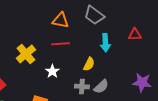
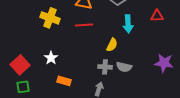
yellow cross: (26, 54) -> (50, 18), moved, turned -30
white star: (52, 71) -> (51, 58), moved
gray semicircle: (101, 87) -> (124, 67), turned 56

